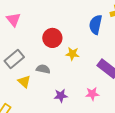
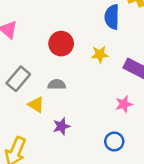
yellow star: (72, 54) -> (100, 54), moved
purple star: (61, 96) -> (61, 126), moved

